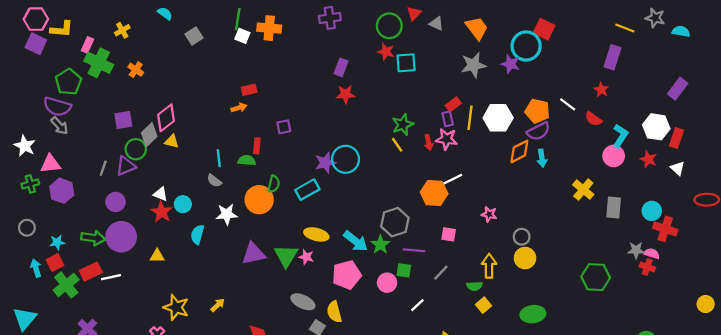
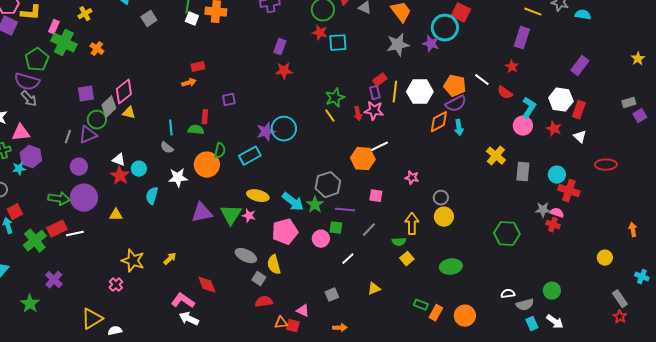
cyan star: (57, 242) -> (19, 169), moved
red square: (55, 263) -> (15, 212), moved

